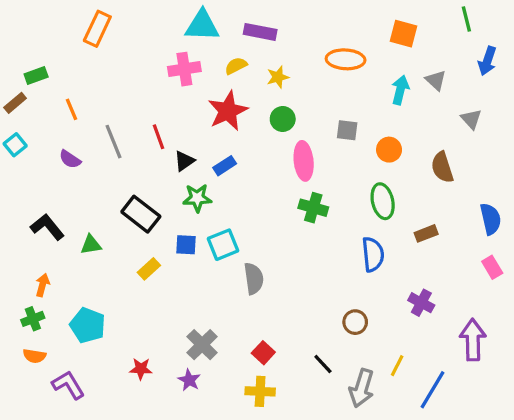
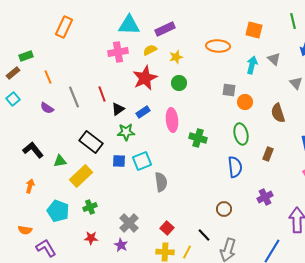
purple rectangle: (260, 32) -> (165, 29), turned -36
gray square: (347, 130) -> (229, 90), moved
pink ellipse: (304, 161) -> (172, 120), moved
brown rectangle: (426, 233) -> (268, 154), turned -48
yellow rectangle: (149, 269) -> (81, 176), moved, size x1.6
purple cross: (421, 303) -> (265, 197), turned 35
green cross: (33, 319) -> (90, 207), moved
yellow line: (397, 366) -> (187, 252), moved

